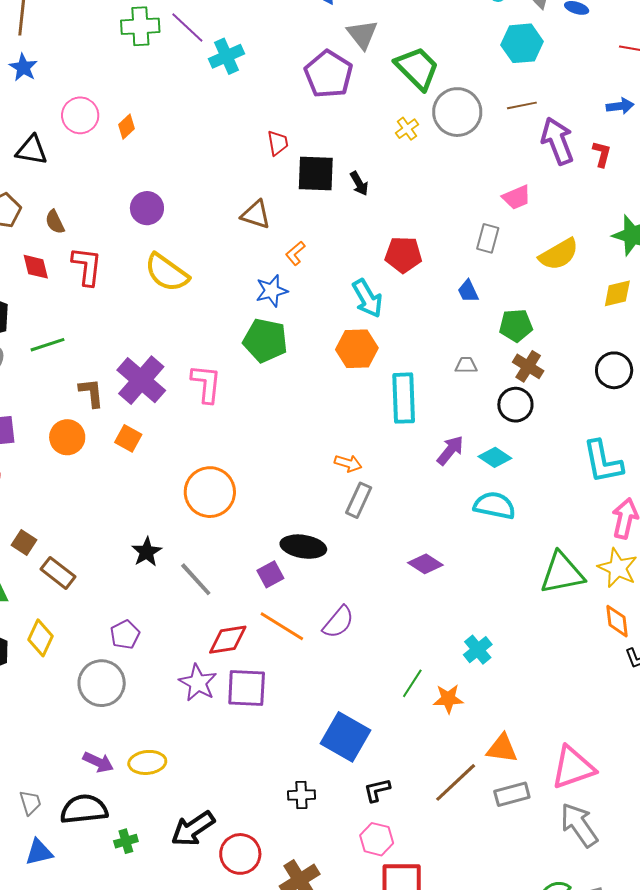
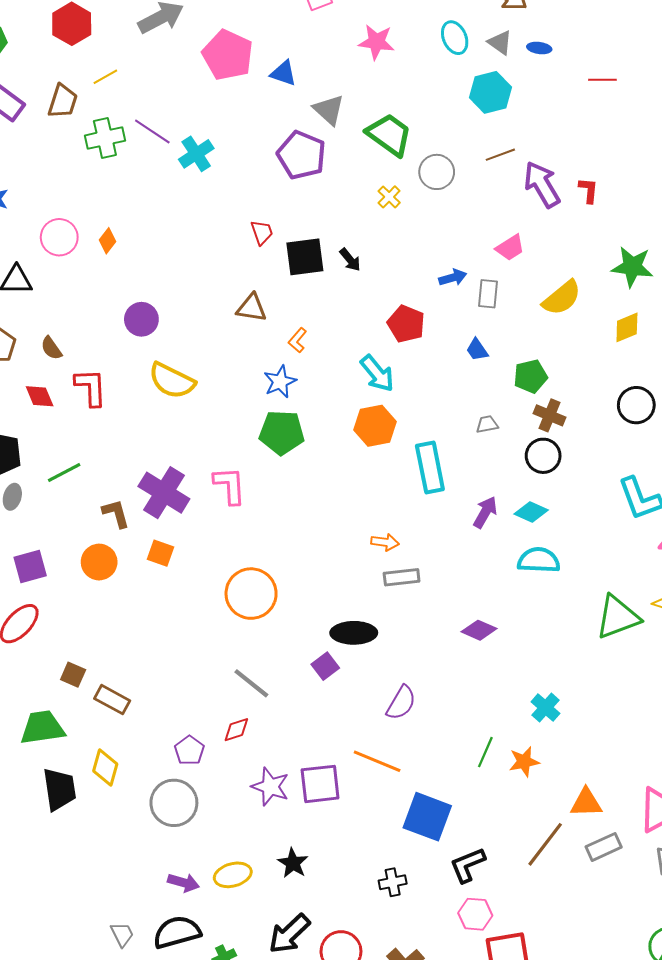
blue arrow: (620, 106) -> (453, 278), moved
gray circle: (457, 112) -> (437, 172), size x0.7
red pentagon: (403, 255) -> (406, 324), turned 30
gray rectangle: (359, 500) -> (402, 577), turned 68
black star: (147, 552) -> (293, 863), moved
orange line: (282, 626) -> (377, 761), moved
red diamond: (228, 640) -> (236, 730), moved, size x0.7
black L-shape: (377, 790) -> (468, 865), size x1.4

